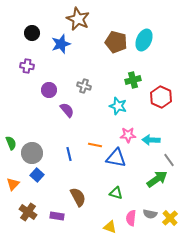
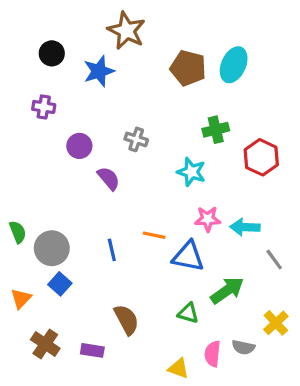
green arrow: (157, 179) -> (227, 290), moved
yellow cross: (170, 218) -> (276, 323), moved

